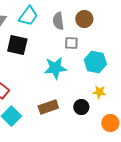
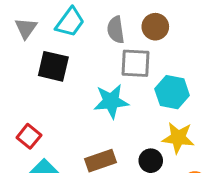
gray square: (71, 43) -> (136, 63), size x1.5
yellow star: (99, 92) -> (178, 138), size x1.5

